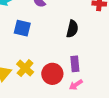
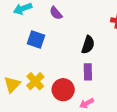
purple rectangle: (75, 64) -> (88, 72), moved

